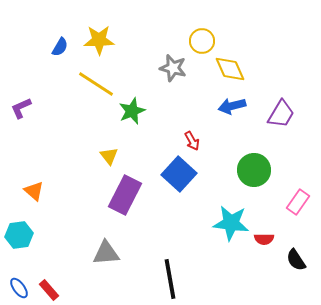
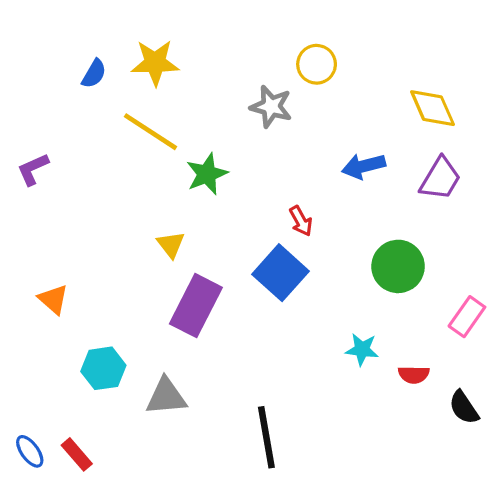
yellow diamond: (230, 69) -> (433, 108), moved
cyan star: (231, 223) -> (362, 349), size x0.6
cyan hexagon: (19, 235) -> (103, 368), moved

